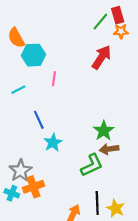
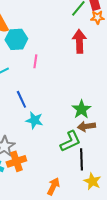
red arrow: (101, 57) -> (79, 41), turned -35
cyan star: (53, 143) -> (34, 120), turned -30
black line: (97, 203) -> (81, 159), moved

